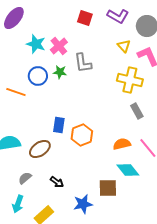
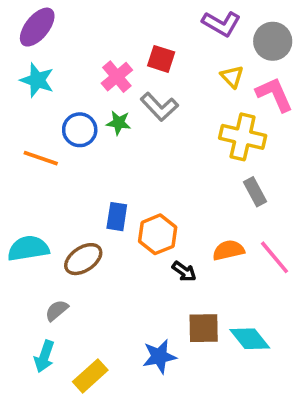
red square: (85, 18) -> (161, 59), moved
cyan star: (36, 44) -> (37, 80), moved
gray L-shape: (83, 63) -> (159, 107), turned -35
cyan diamond: (128, 170) -> (250, 339), moved
black arrow: (57, 182) -> (184, 271), moved

